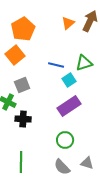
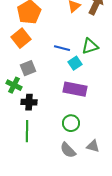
purple rectangle: (69, 106) -> (75, 89), turned 45
green line: (21, 162) -> (27, 131), moved

